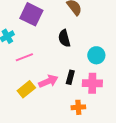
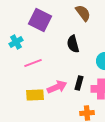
yellow rectangle: (26, 89) -> (35, 95), turned 36

